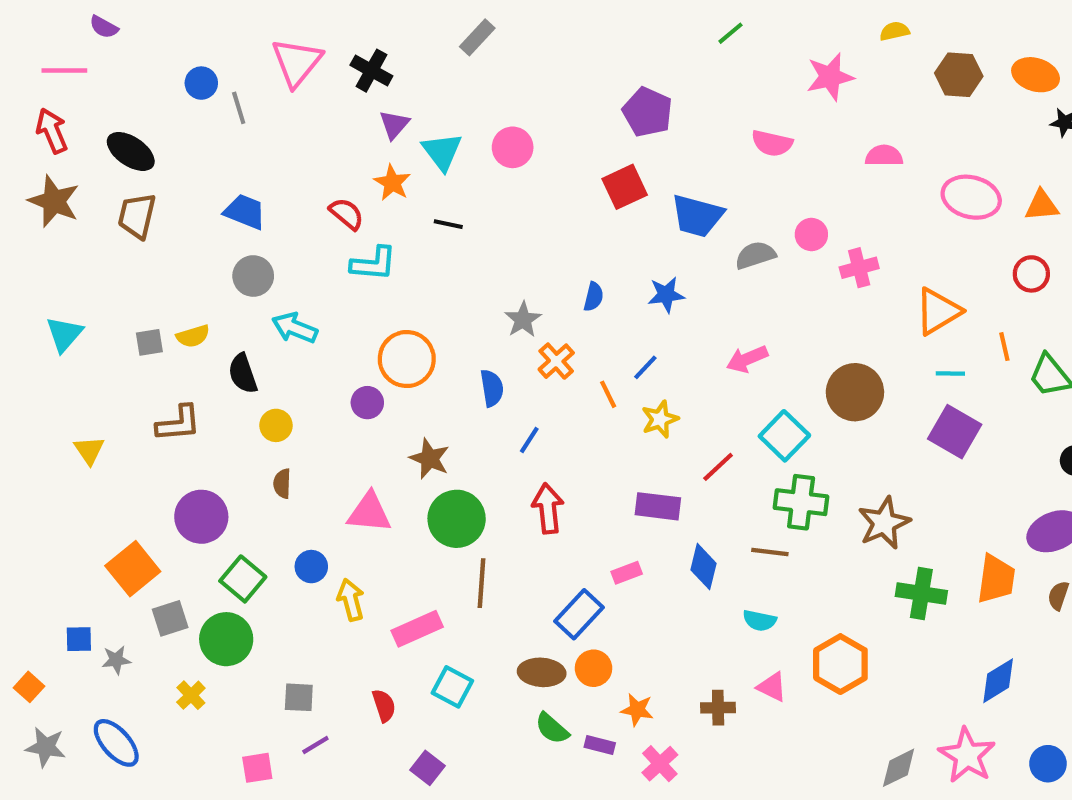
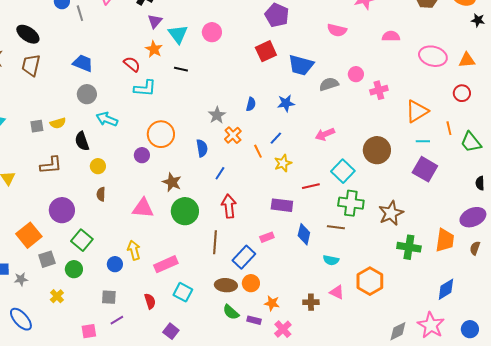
red line: (718, 467) -> (311, 186), turned 30
blue circle: (311, 567) -> (115, 264), moved
brown line: (481, 583) -> (215, 242), moved
green circle: (226, 639) -> (74, 269), size x0.7

